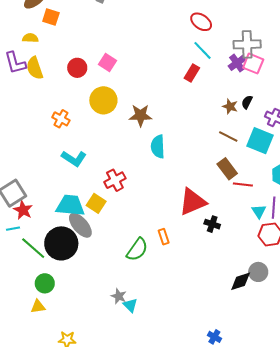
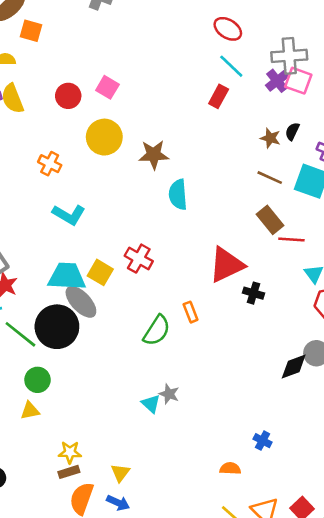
red cross: (115, 180) -> (139, 259), moved, turned -30
gray star: (119, 296) -> (169, 394), moved

